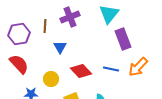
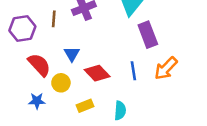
blue triangle: (60, 47) -> (72, 54), moved
red semicircle: (19, 64) -> (39, 65), moved
blue line: (111, 69) -> (133, 71), turned 70

